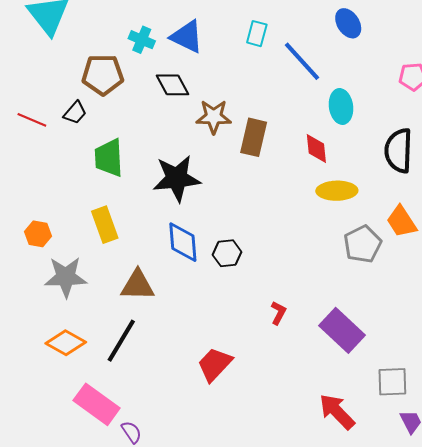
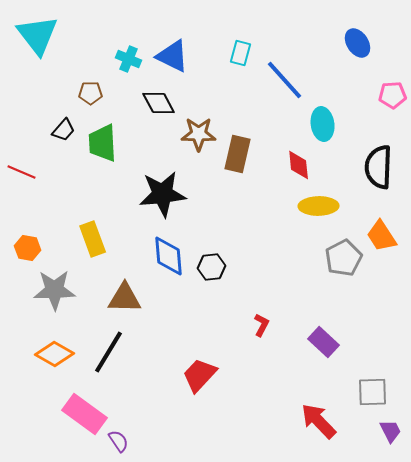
blue ellipse: (348, 23) -> (358, 43), moved
brown pentagon: (103, 75) -> (91, 93), size x0.6
red line: (32, 120) -> (22, 172), moved
green trapezoid: (109, 158) -> (103, 143), moved
purple rectangle: (342, 330) -> (324, 342), size x0.7

